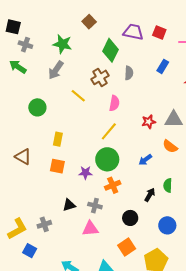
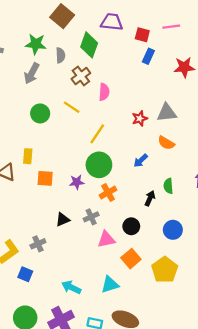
brown square: (89, 22) -> (62, 16), size x1.5
red square: (159, 33) -> (142, 35), moved
gray semicircle: (129, 73) -> (60, 55), moved
yellow line: (78, 96) -> (72, 107), moved
pink semicircle: (114, 103) -> (104, 92), moved
green circle: (37, 107) -> (40, 113), moved
yellow rectangle: (58, 139) -> (28, 156), moved
gray cross: (95, 206) -> (91, 217), turned -32
pink triangle: (90, 229) -> (106, 239), moved

